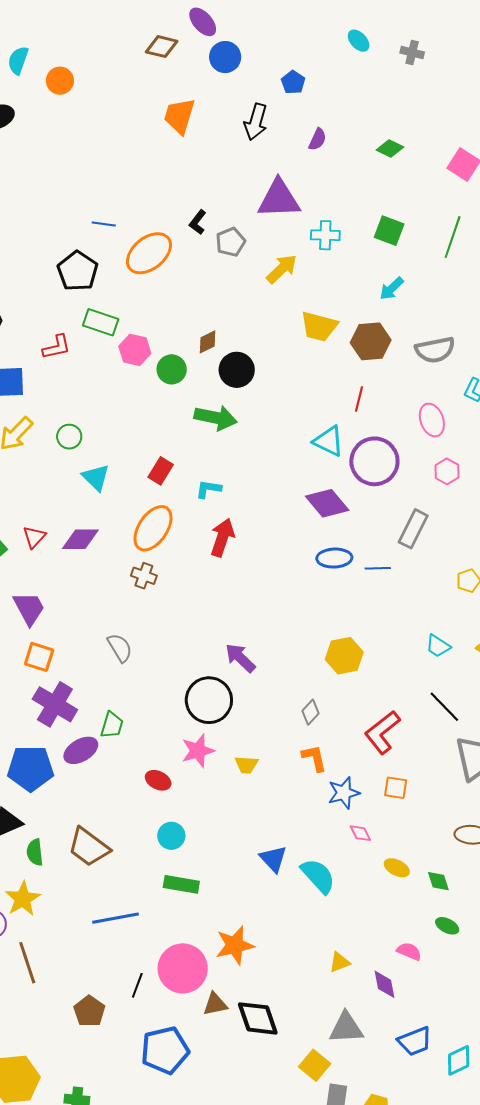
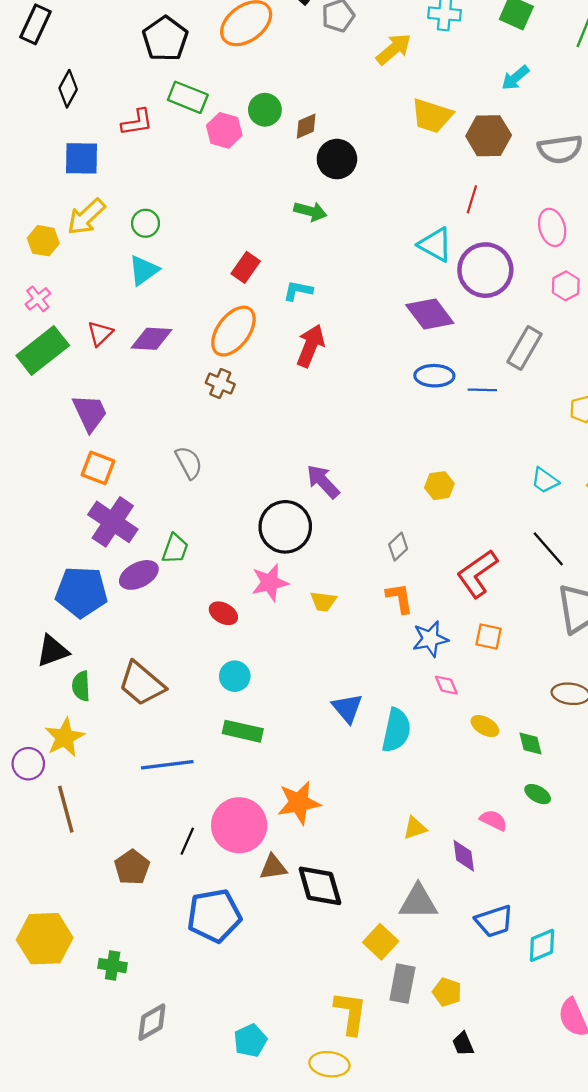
green circle: (172, 369) -> (265, 110), moved
green arrow: (216, 418) -> (310, 211), size x0.7
cyan triangle: (96, 478) -> (144, 270), moved, turned 36
yellow hexagon: (344, 656) -> (439, 486), size x0.7
cyan semicircle: (318, 876) -> (396, 730), turned 51

